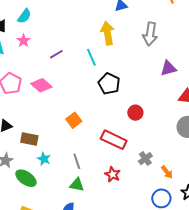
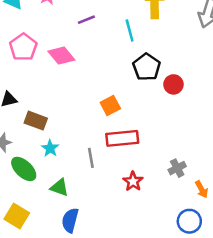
red circle: (135, 113) -> (173, 84), moved
orange square: (74, 120) -> (110, 106), moved
red rectangle: (114, 140) -> (122, 138), moved, turned -40
green triangle: (77, 185) -> (59, 187), moved

